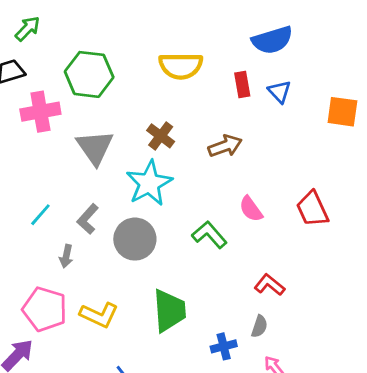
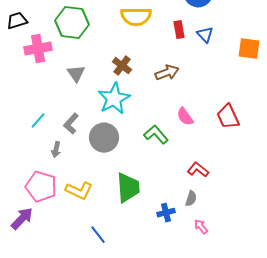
gray triangle: (95, 147) -> (76, 74), size x0.7

